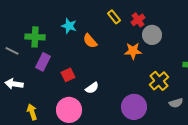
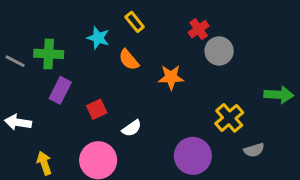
yellow rectangle: (114, 17) -> (135, 22), moved
gray line: (12, 51) -> (15, 61), moved
orange star: (133, 51) -> (171, 77), moved

